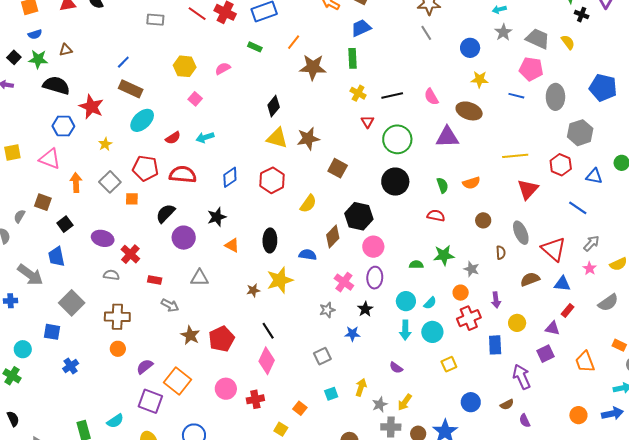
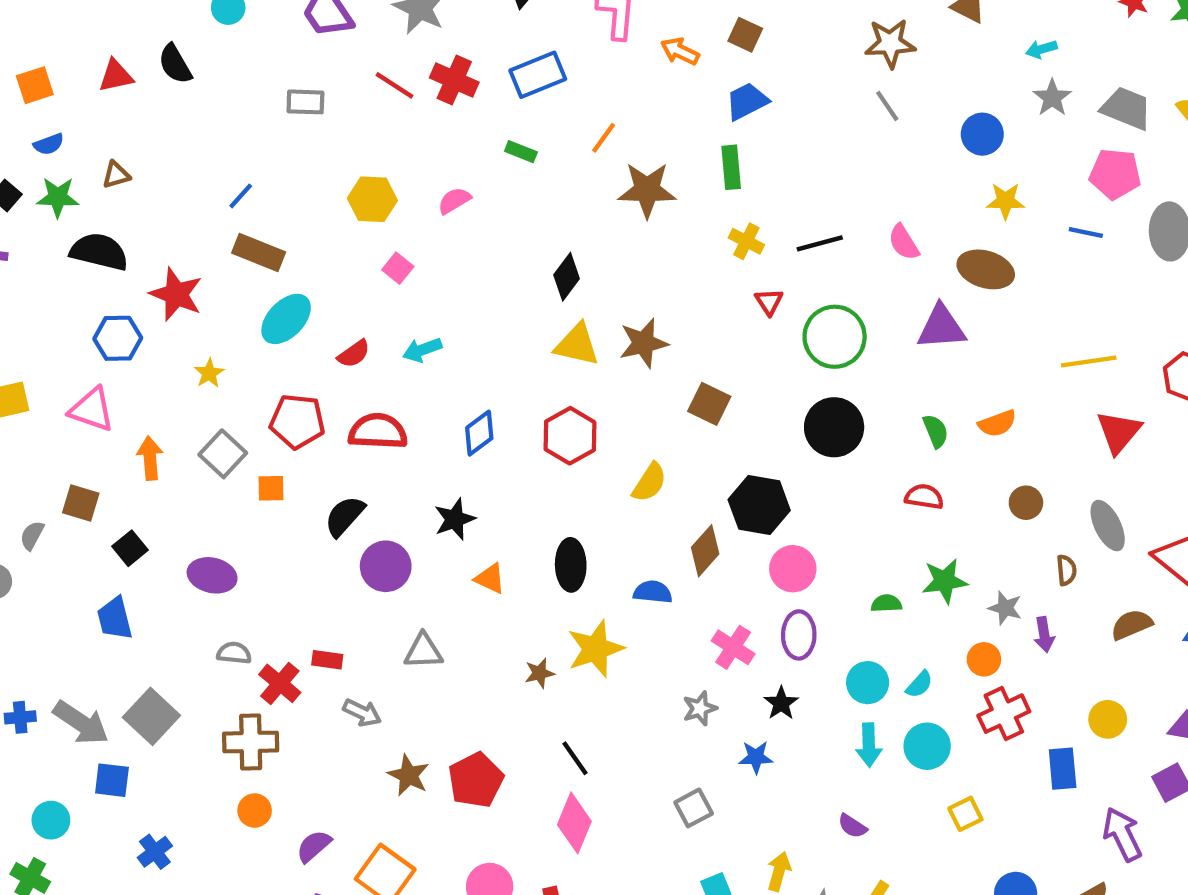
red cross: (130, 254) -> (280, 683), moved
gray arrow: (30, 275) -> (81, 723), moved
purple arrow: (496, 300) -> (1044, 635), moved

